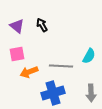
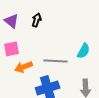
black arrow: (42, 25) -> (37, 20), turned 48

